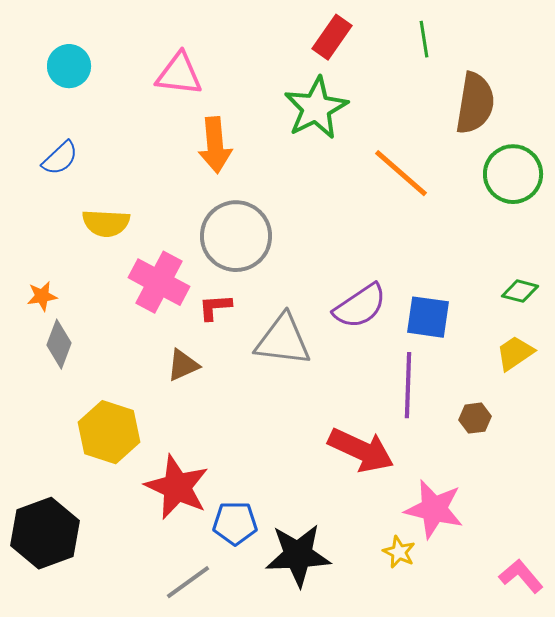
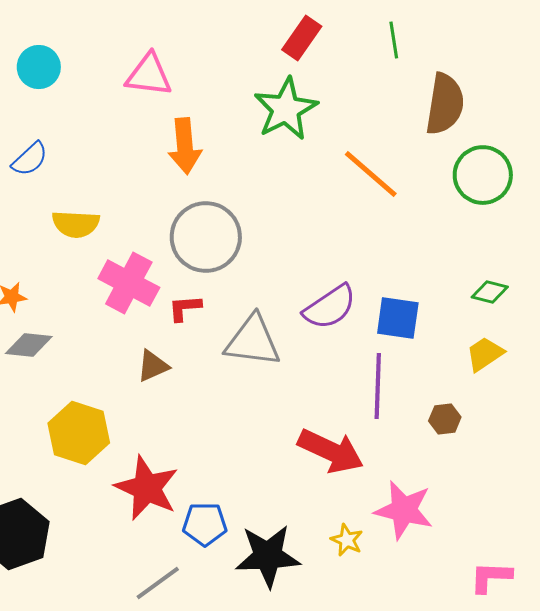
gray diamond: (59, 344) -> (29, 345), turned 75
yellow star: (399, 552) -> (347, 540), moved
pink L-shape: (521, 576) -> (491, 577), turned -48

